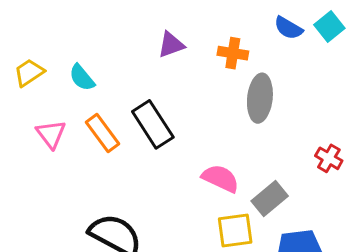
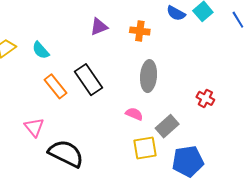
gray ellipse: (260, 98) -> (149, 76), moved
pink triangle: (51, 134) -> (34, 127), moved
pink semicircle: (220, 178) -> (134, 114), size x0.7

